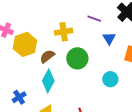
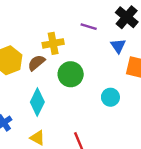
blue triangle: (109, 38) -> (118, 46), moved
brown semicircle: (47, 56) -> (36, 63), moved

